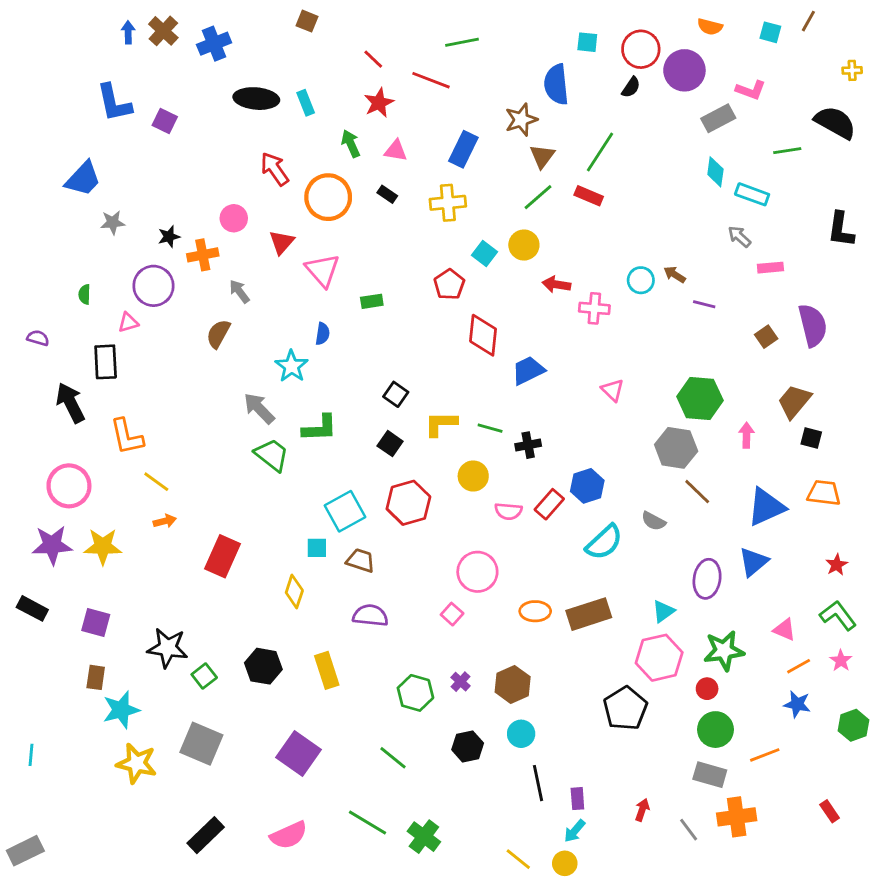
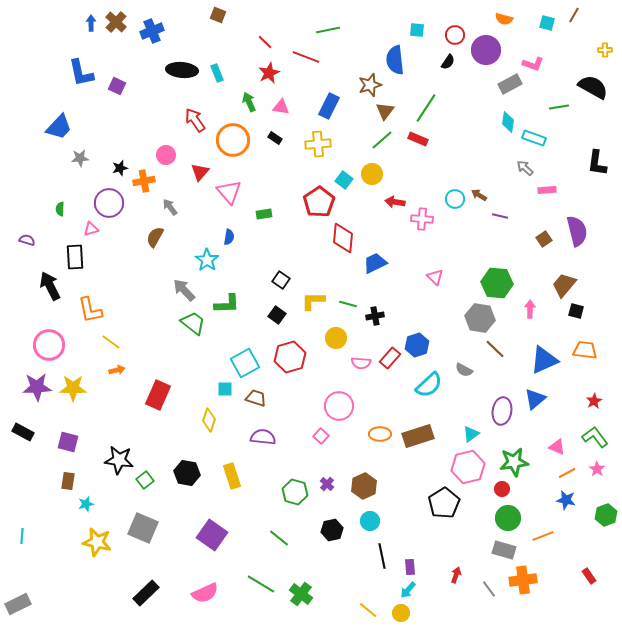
red circle: (641, 49) -> (455, 35), size x0.7
red pentagon: (449, 284) -> (319, 202), size x1.4
cyan star: (121, 710) -> (86, 504), size x0.6

